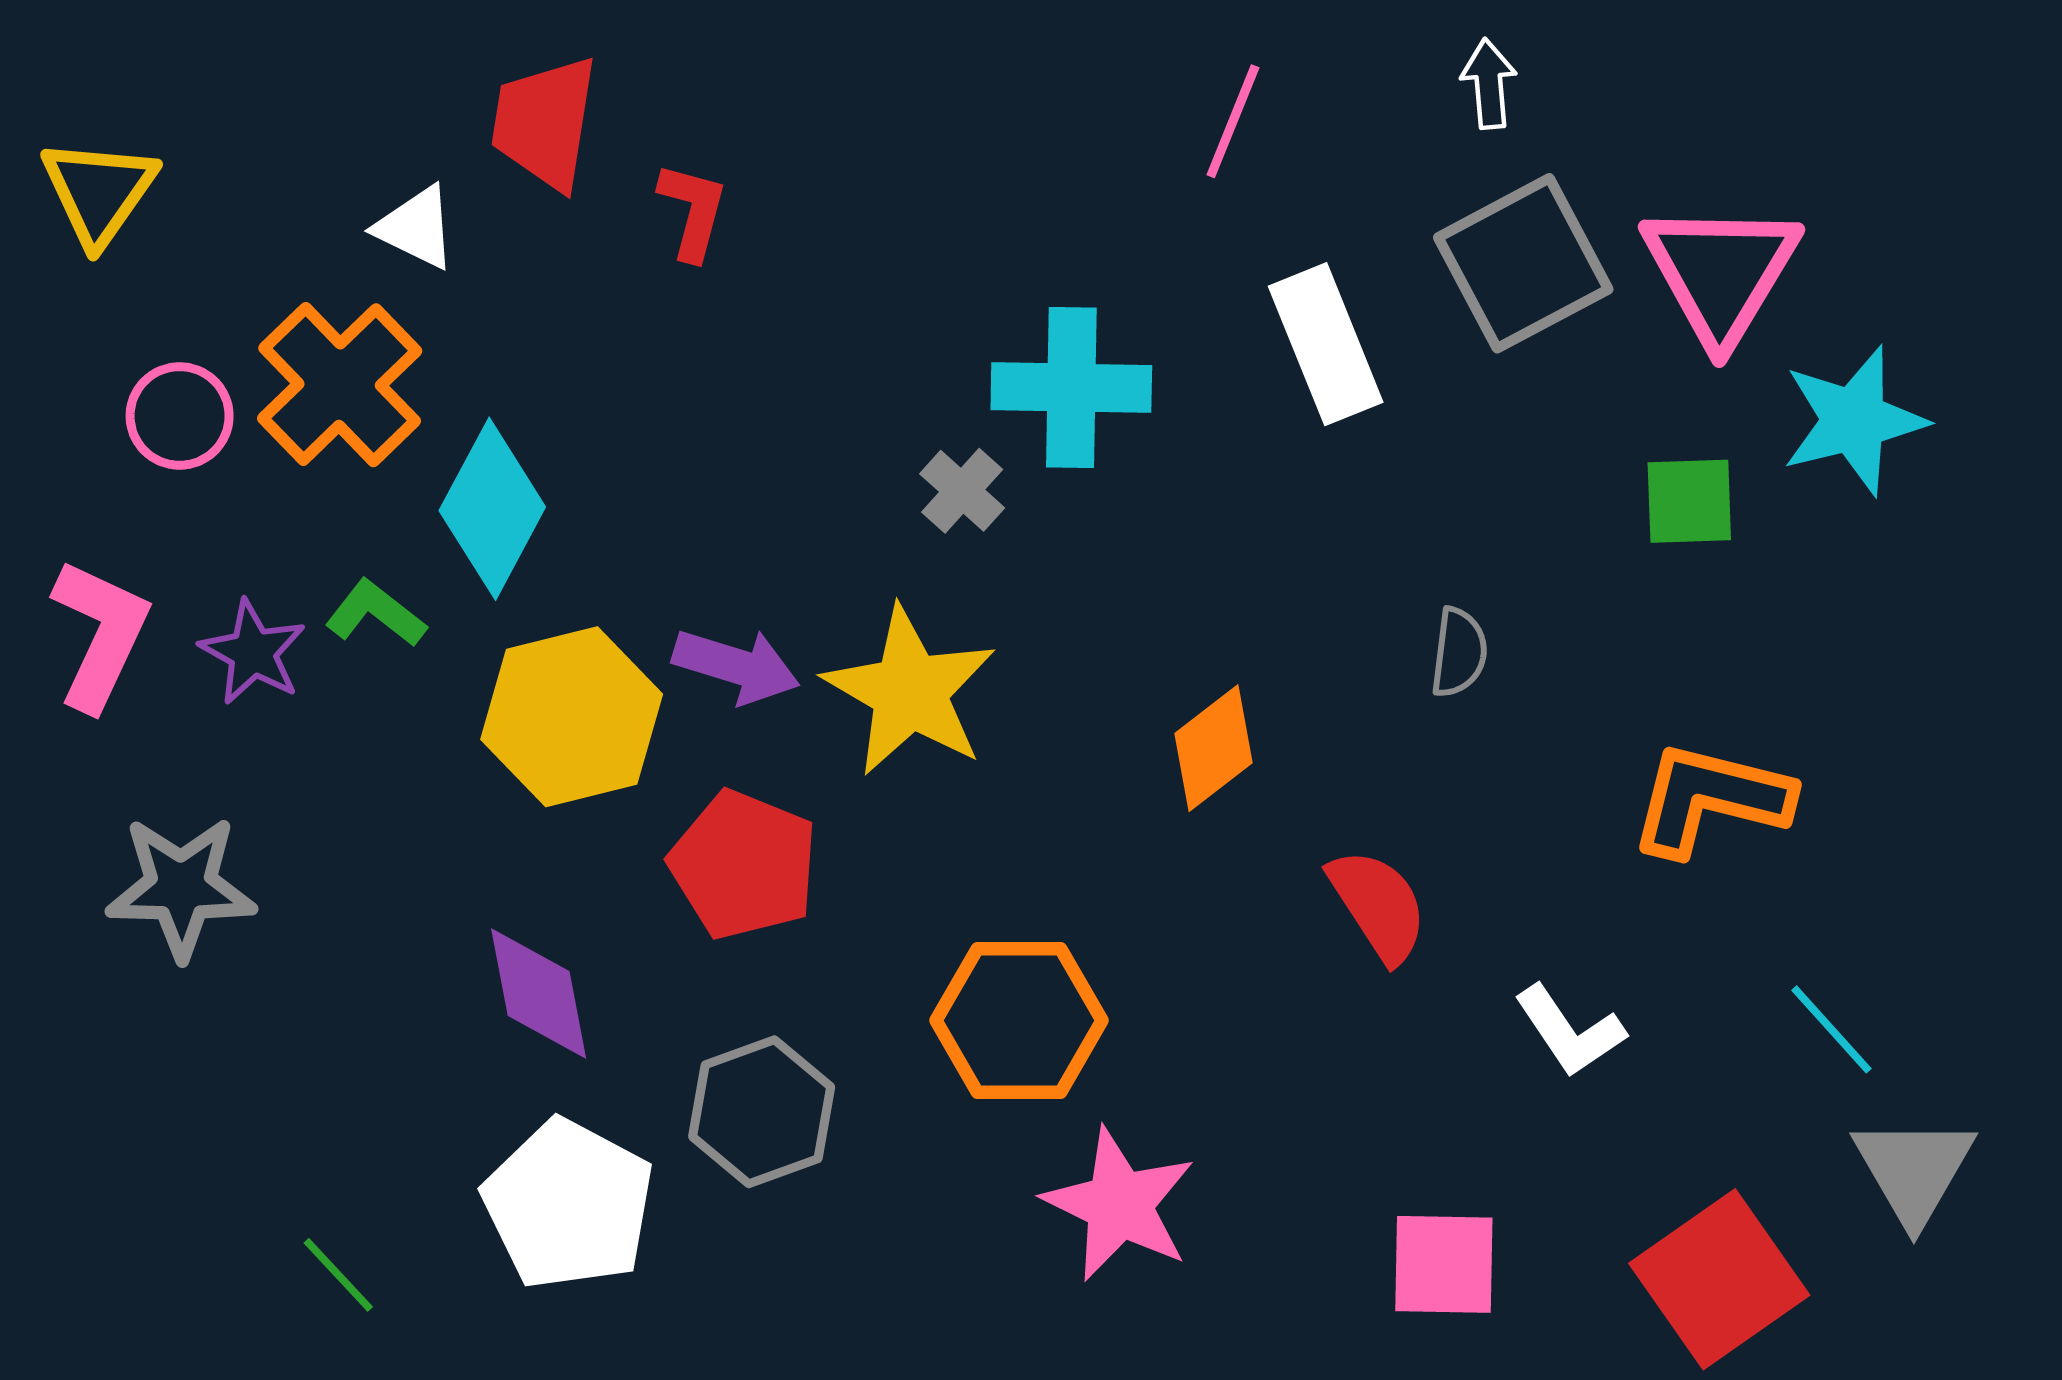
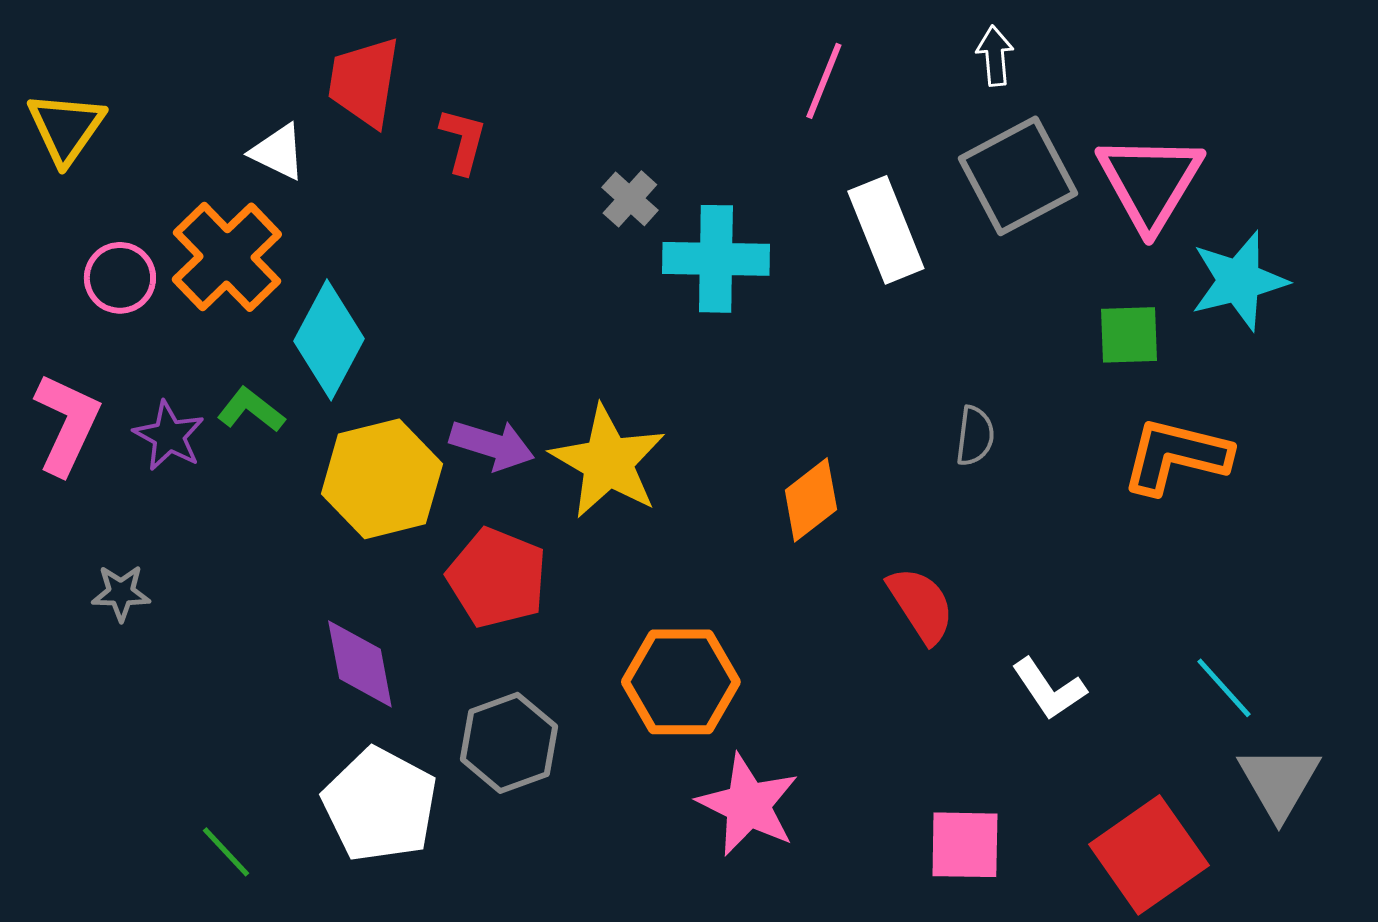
gray cross: (962, 491) -> (630, 199), moved
orange L-shape: (1710, 799) -> (1176, 456), moved
gray star: (181, 887) -> (121, 593), size x0.6

